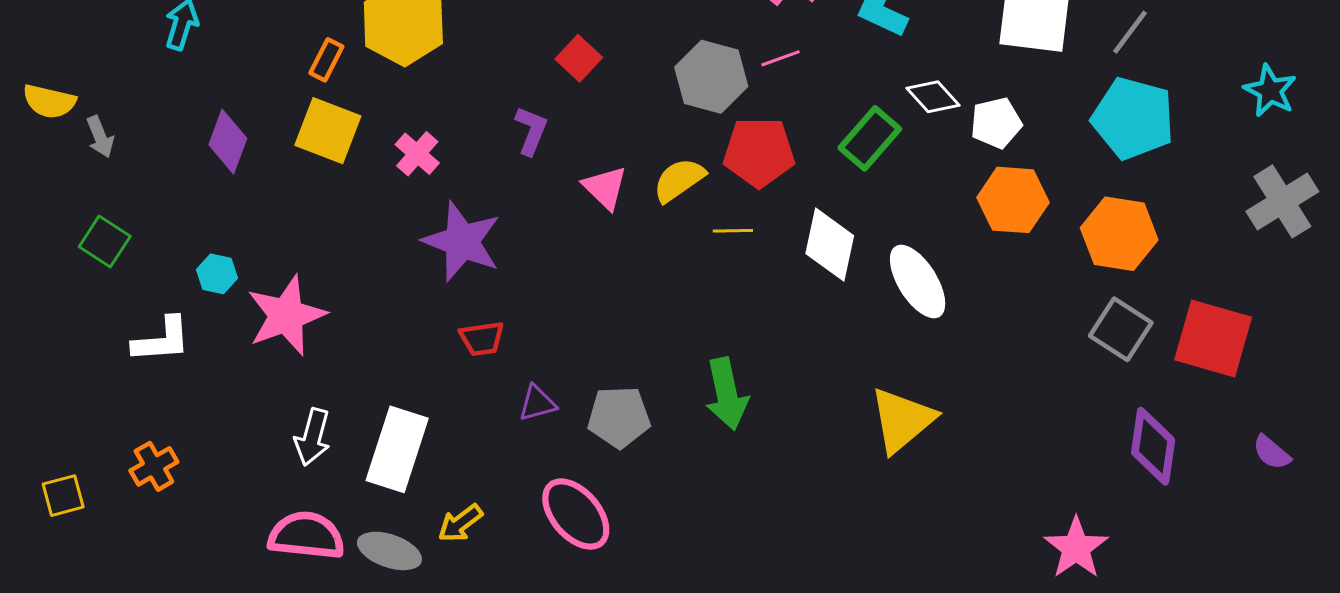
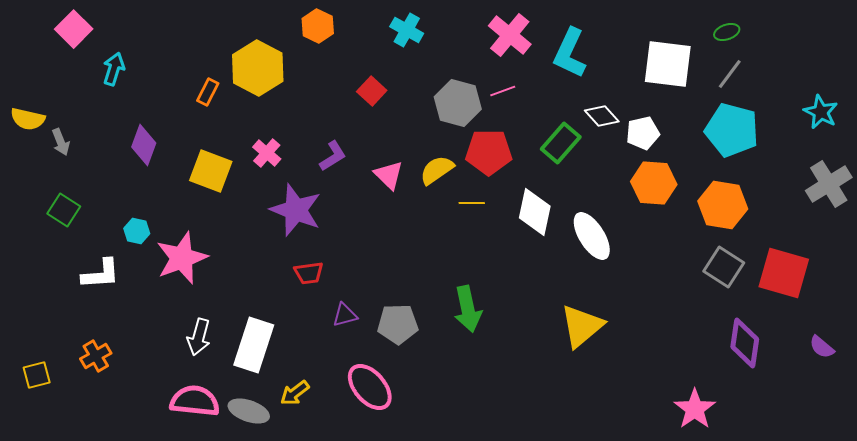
yellow square: (328, 131) -> (211, 171), moved
purple L-shape: (531, 131) -> (333, 156), moved, turned 36

